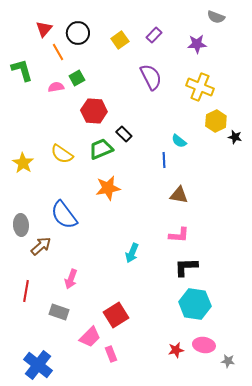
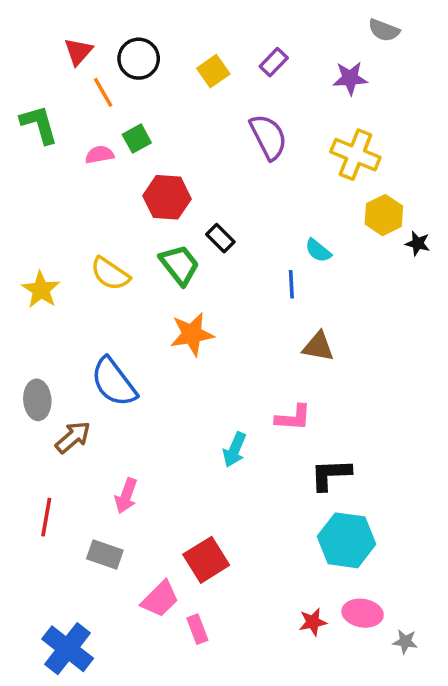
green trapezoid: (101, 149) -> (179, 265), turned 75
pink L-shape: (179, 235) -> (293, 418), moved

